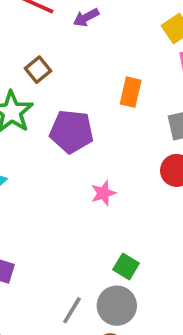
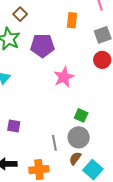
pink star: (103, 193) -> (64, 77), size x1.5
gray line: (72, 310) -> (54, 143), turned -35

